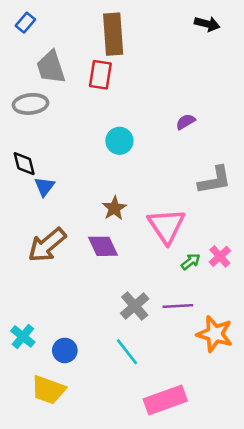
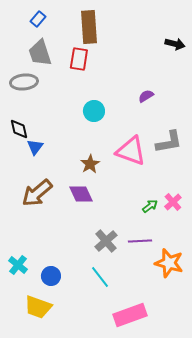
blue rectangle: (25, 23) -> (38, 19), moved
black arrow: (207, 24) -> (175, 44), moved
pink triangle: (166, 226) -> (131, 151), moved, turned -36

